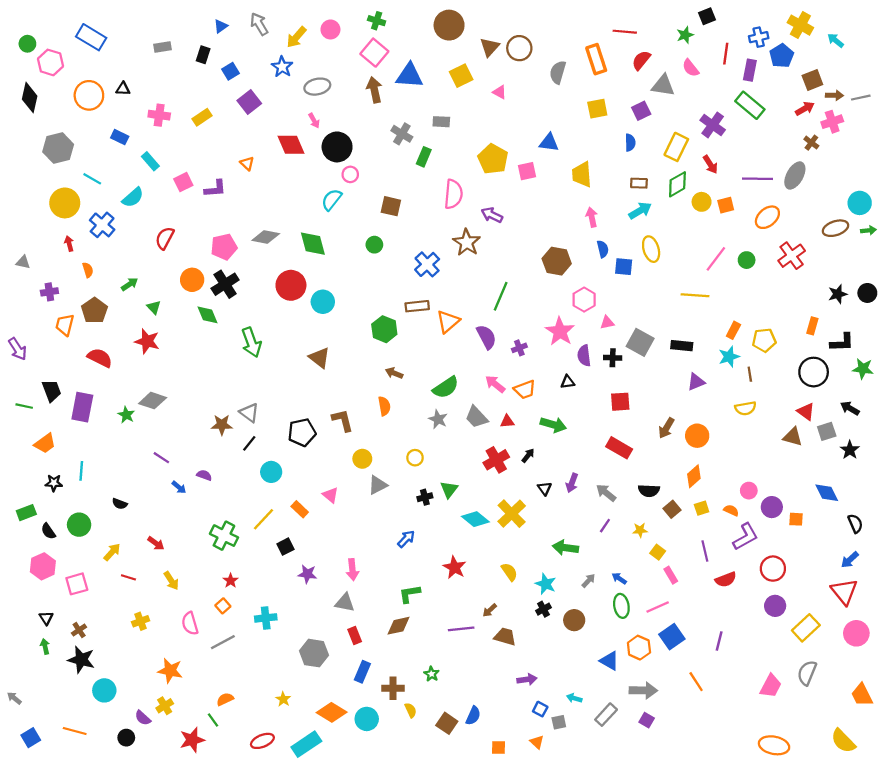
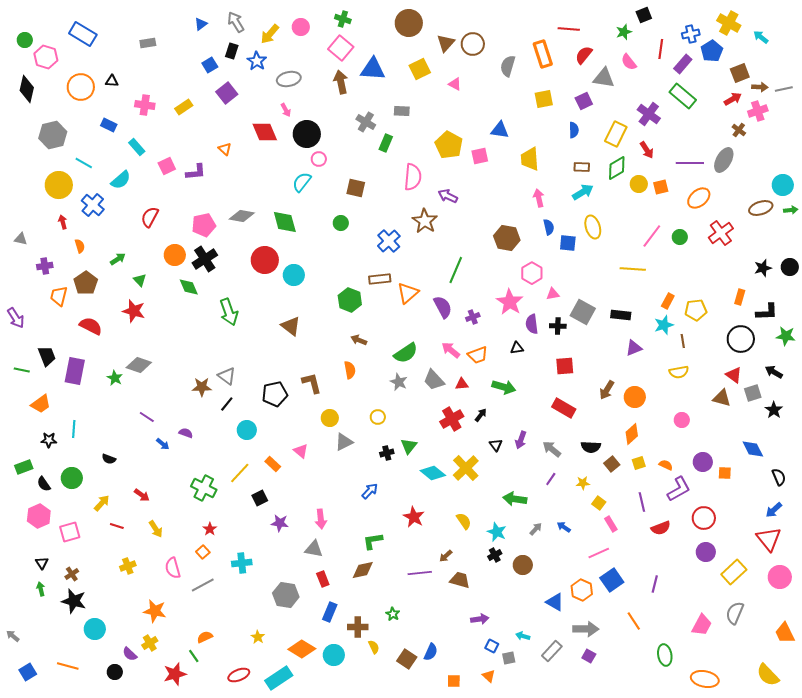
black rectangle: (203, 55) -> (232, 51), moved
purple rectangle: (750, 70) -> (683, 64), turned 30
pink circle: (749, 491) -> (682, 420), moved
green ellipse: (621, 606) -> (665, 655), moved

